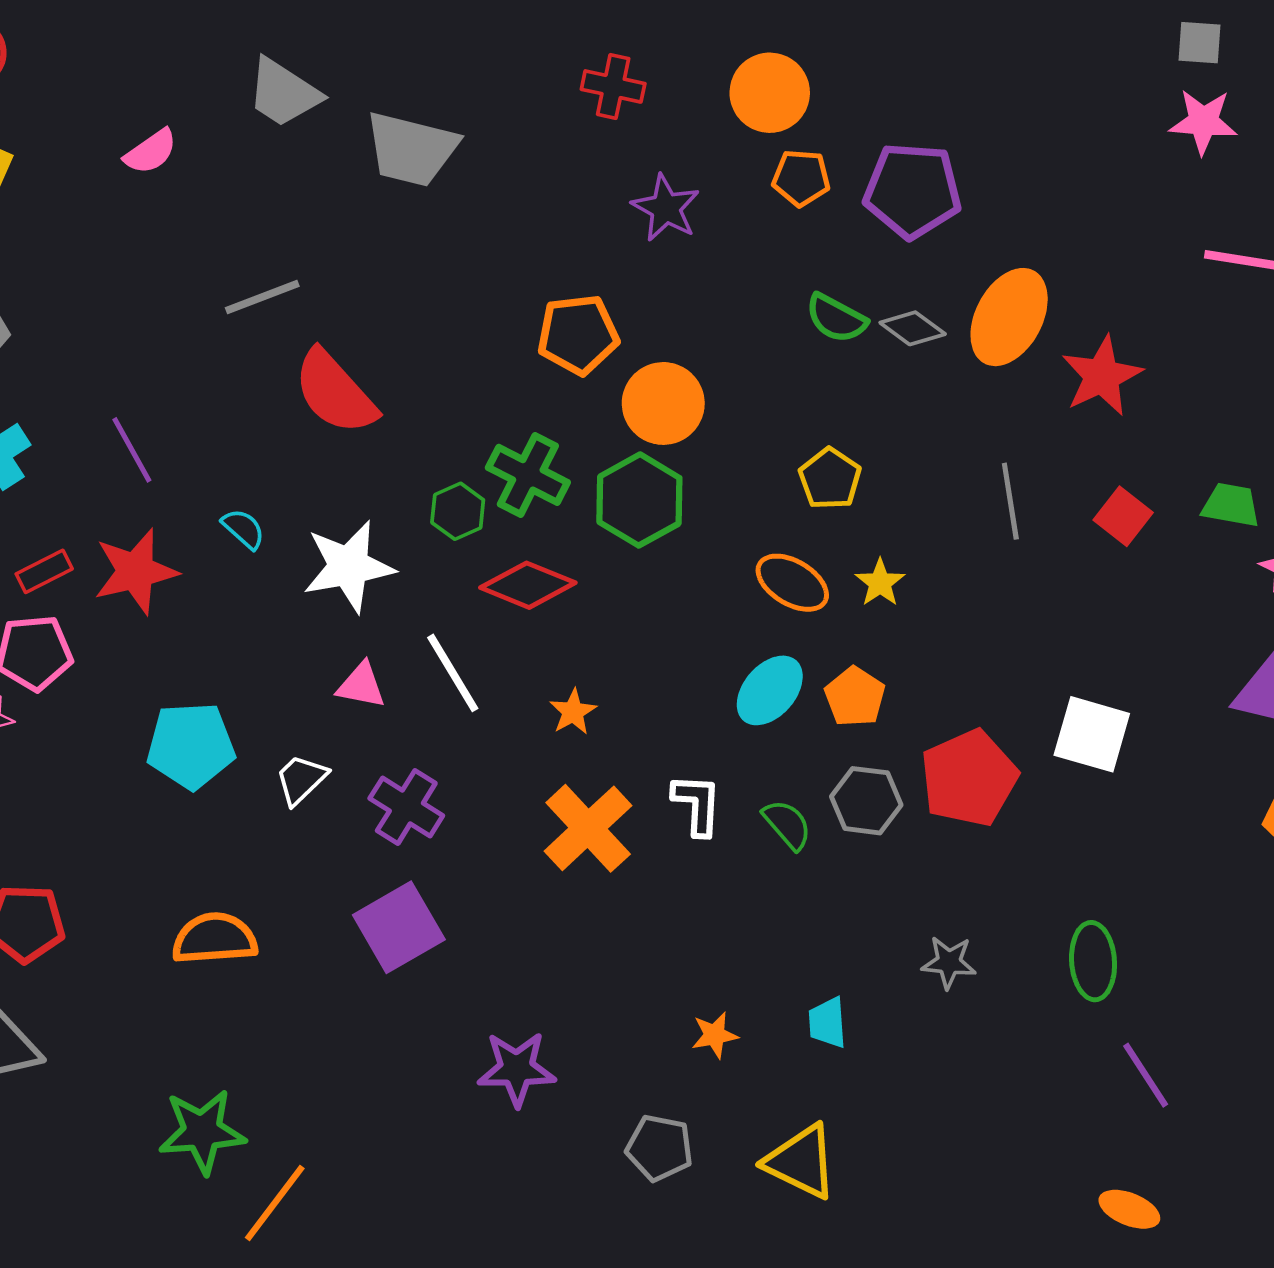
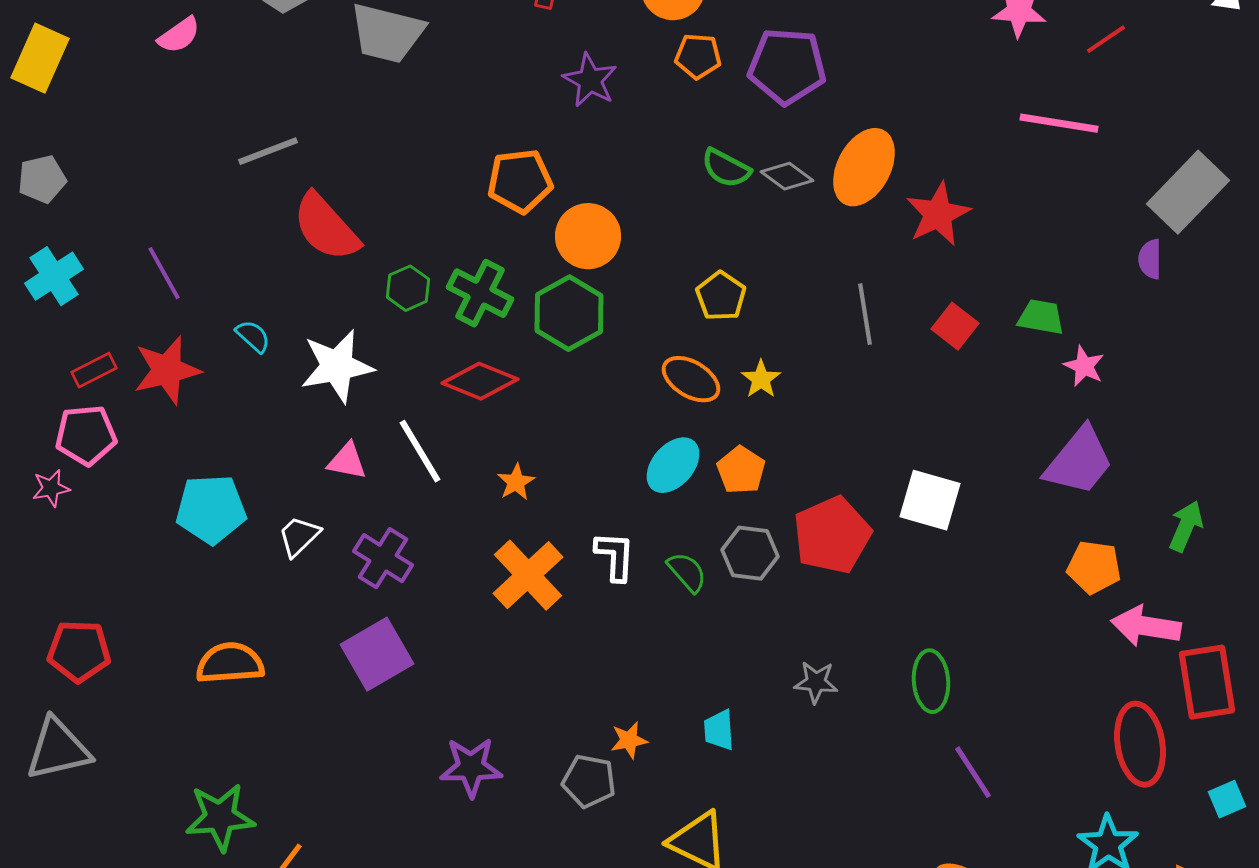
green hexagon: (458, 511) -> (408, 288), moved
gray pentagon: (659, 1148) -> (589, 781), moved

